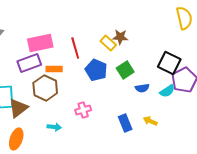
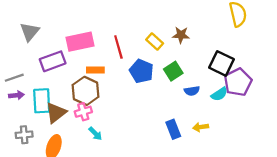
brown star: (120, 37) -> (181, 35), moved
purple rectangle: (29, 63) -> (53, 61), moved
pink cross: (83, 110) -> (83, 112), moved
yellow arrow: (150, 121) -> (201, 127), turned -32
cyan arrow: (54, 127) -> (95, 134), turned 40

